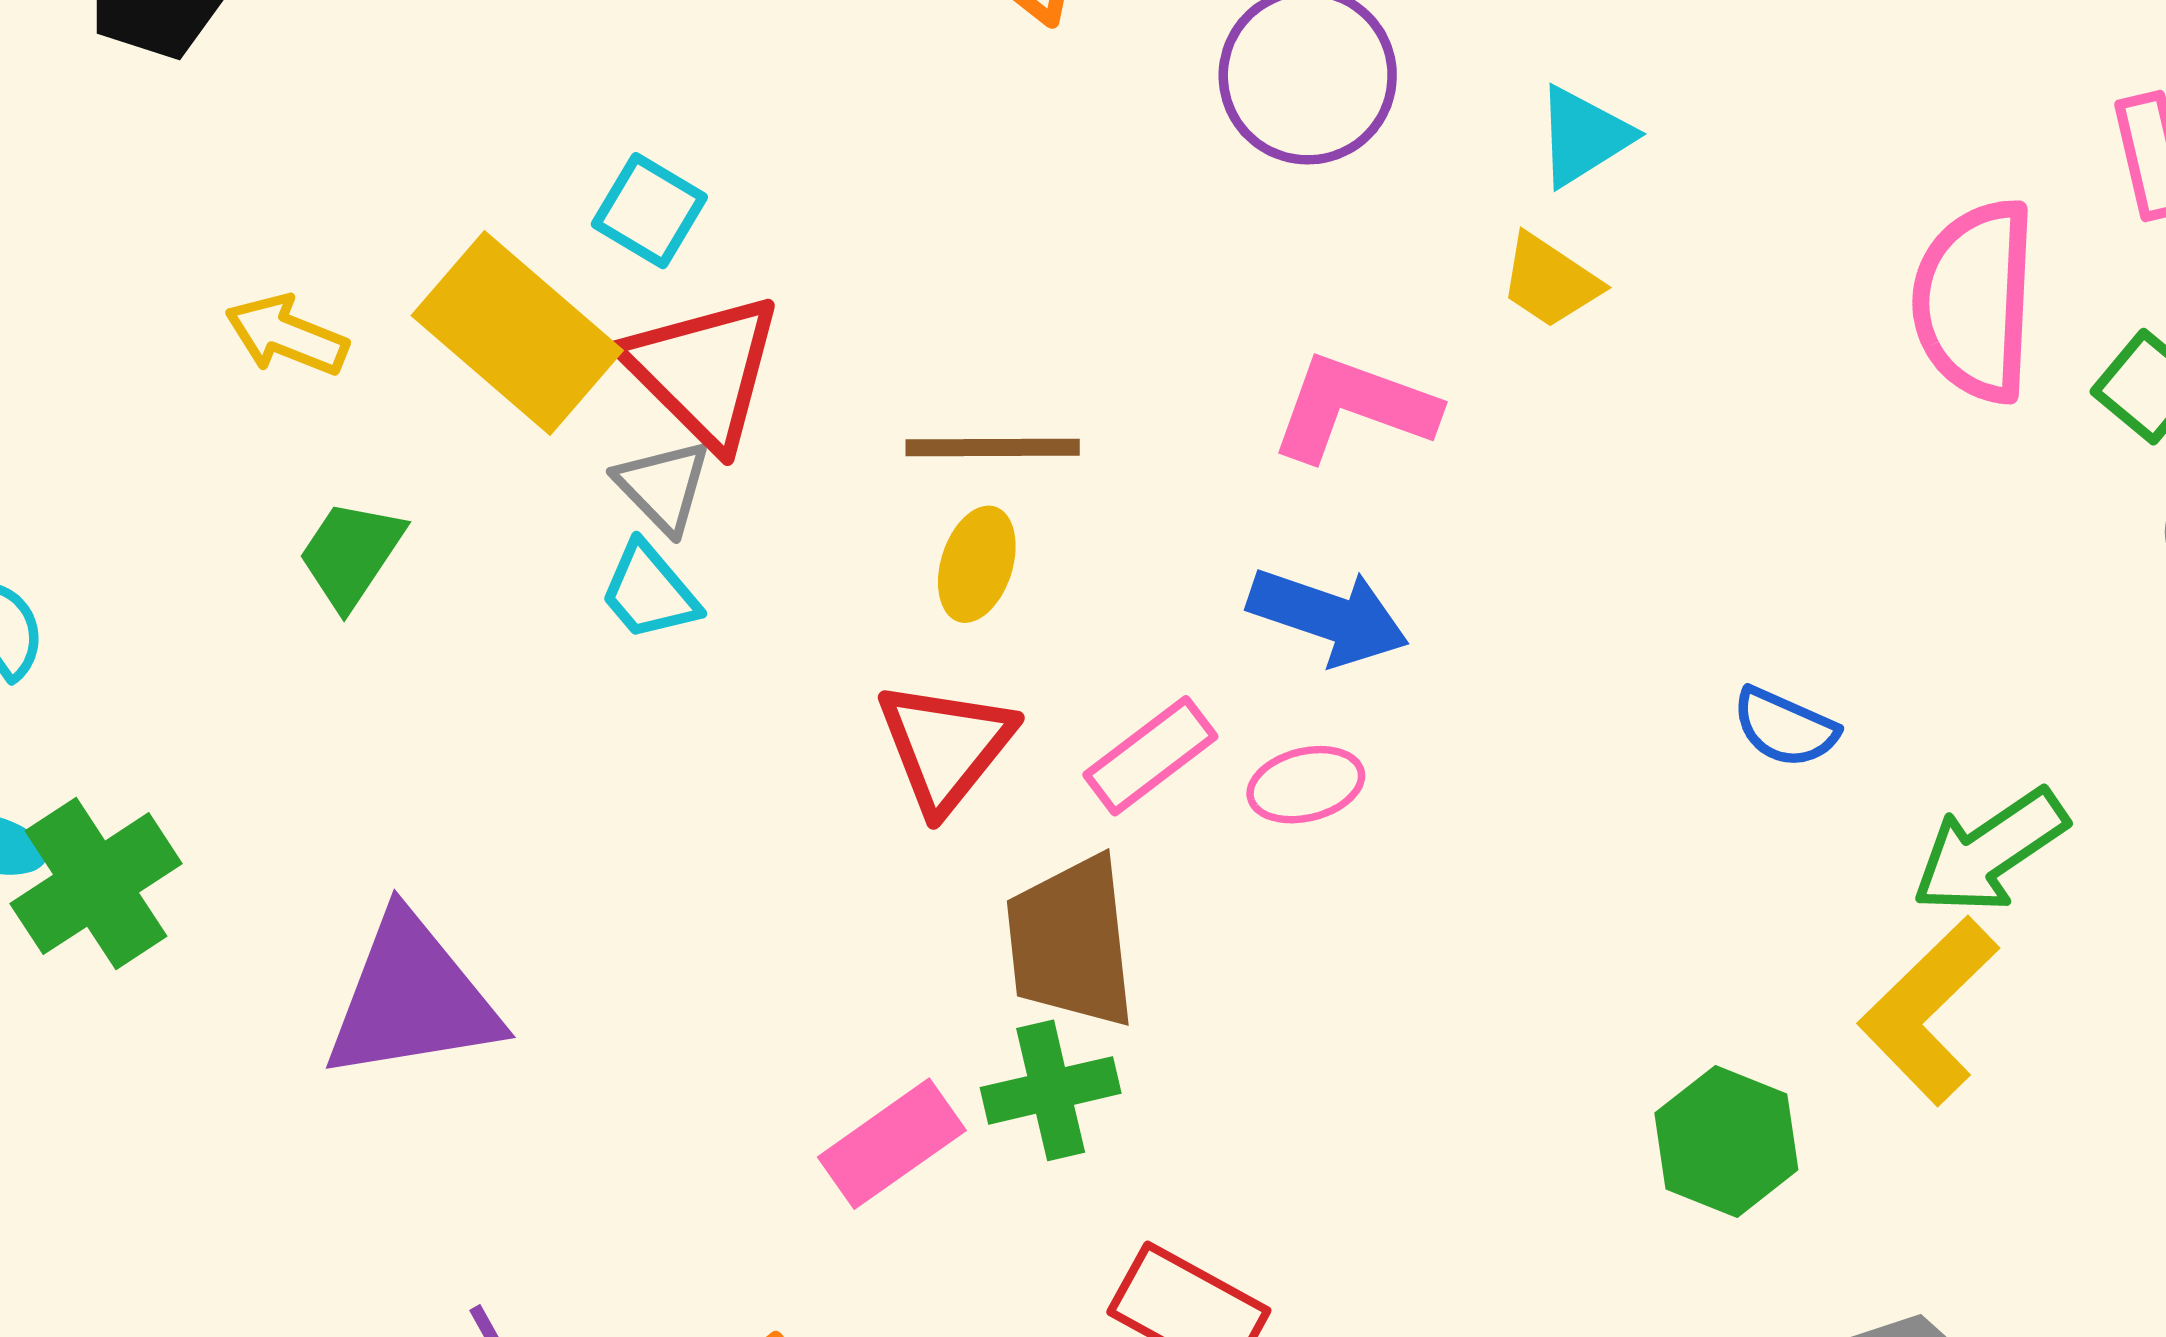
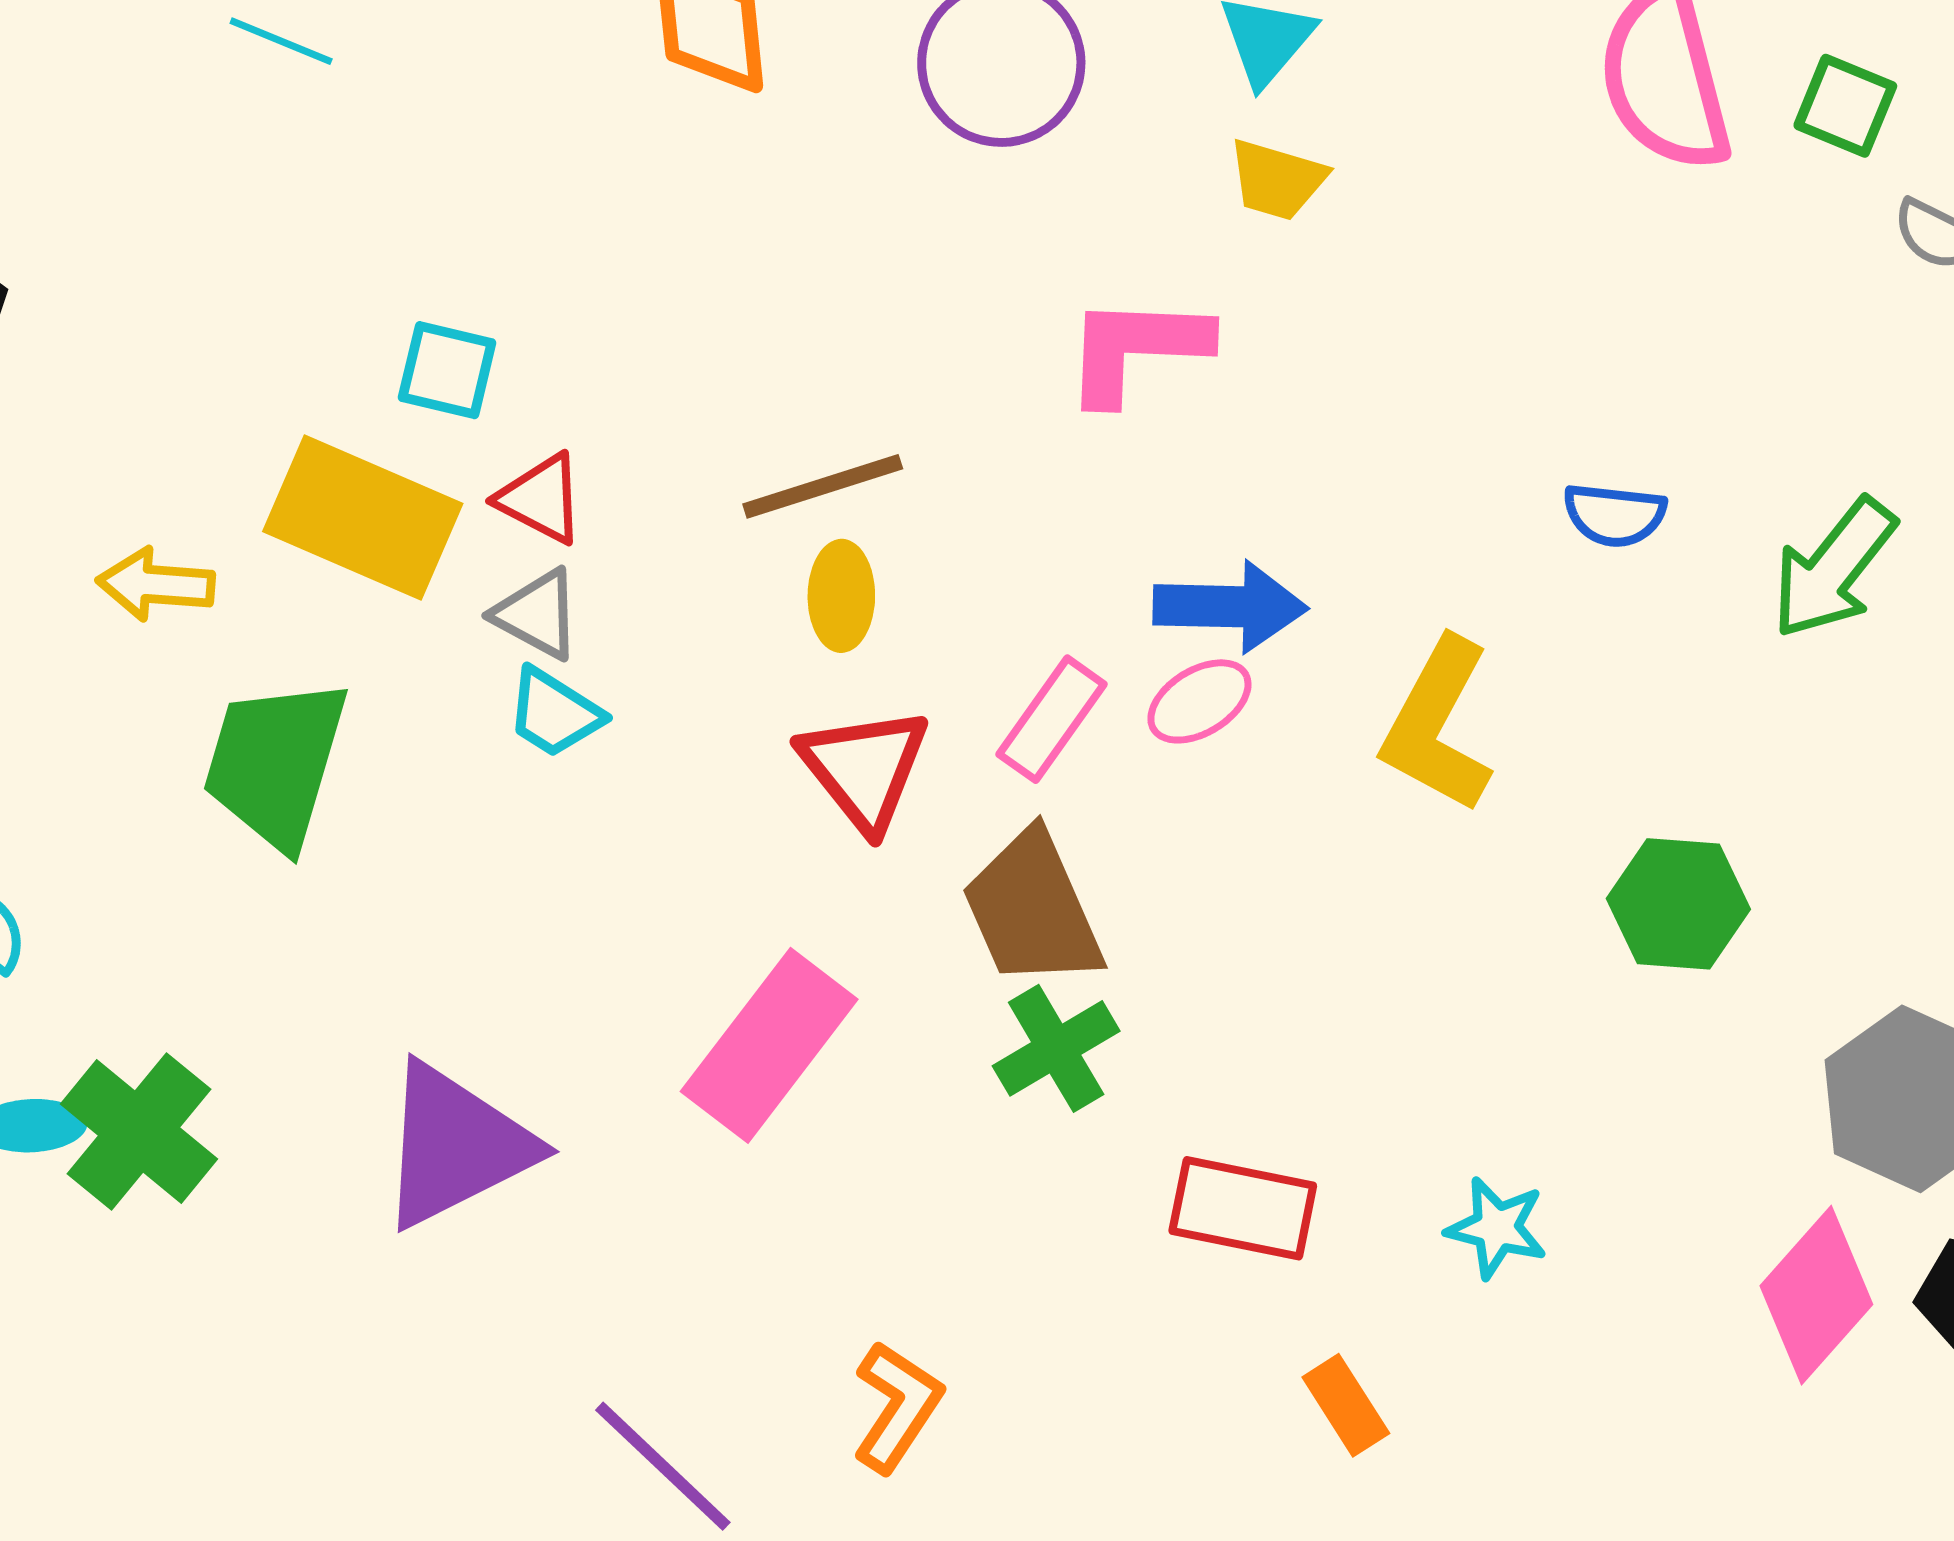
red triangle: (703, 371) -> (541, 499), size x0.6
green trapezoid: (351, 554) -> (276, 763), size x1.6
blue arrow: (1328, 616) -> (1230, 607), moved
yellow L-shape: (1929, 1011) -> (1438, 725), moved
pink rectangle: (892, 1144) -> (769, 1045), moved, size x1.4

